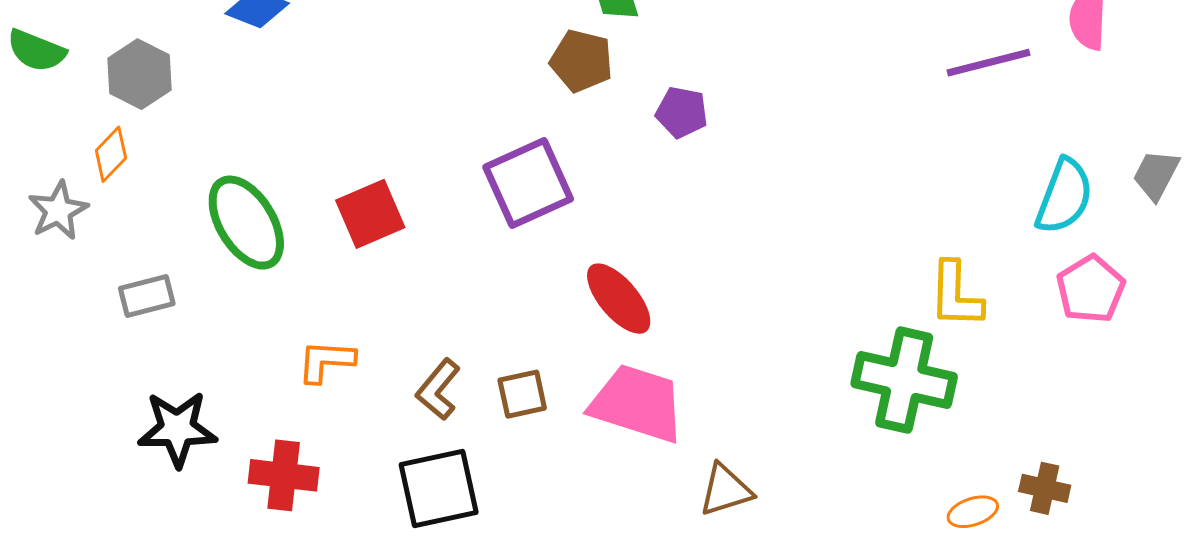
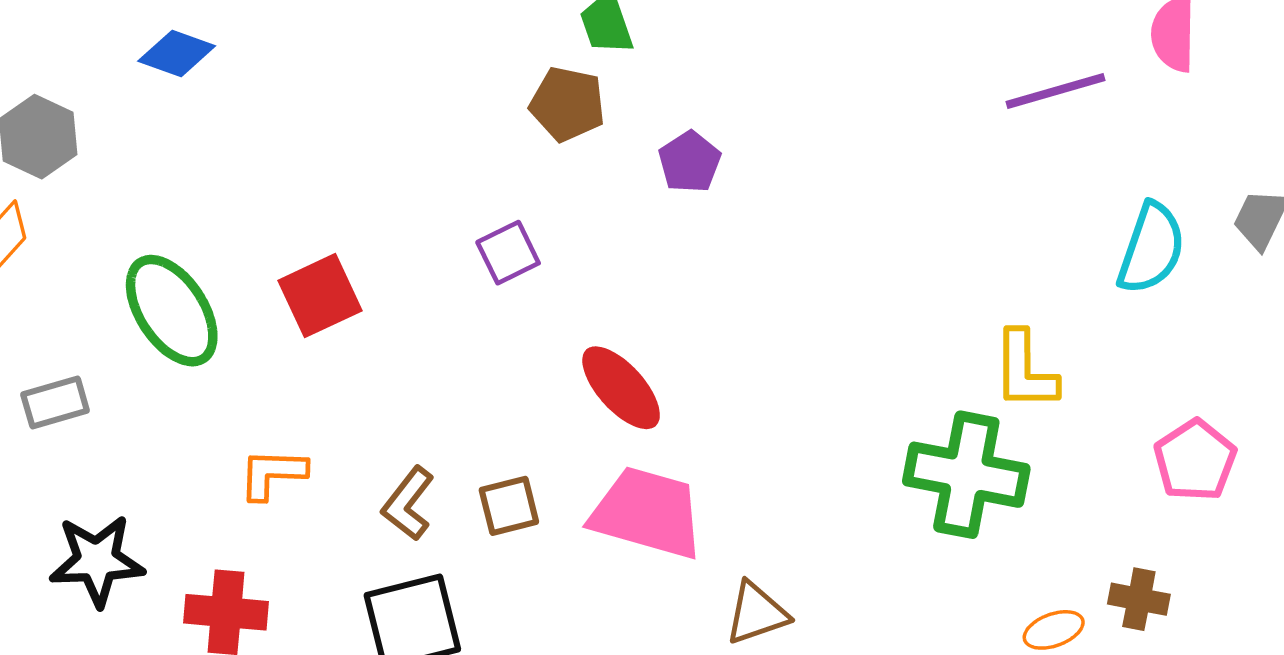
purple pentagon: (682, 112) -> (690, 162), turned 30
purple square: (528, 183) -> (508, 253), size x0.6
pink pentagon: (1091, 289) -> (1195, 460), moved

